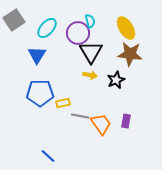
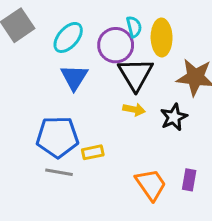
yellow ellipse: (126, 28) -> (162, 37), moved, turned 30
blue triangle: (37, 55) -> (74, 77), moved
gray line: (80, 116) -> (59, 172), moved

